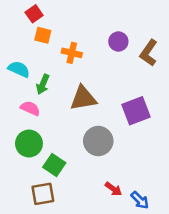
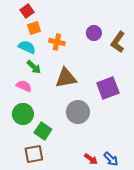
orange square: (43, 35) -> (34, 28), turned -32
cyan semicircle: (19, 69) -> (27, 47), moved
green arrow: (43, 84) -> (34, 67), turned -70
red arrow: (113, 189) -> (91, 159), moved

